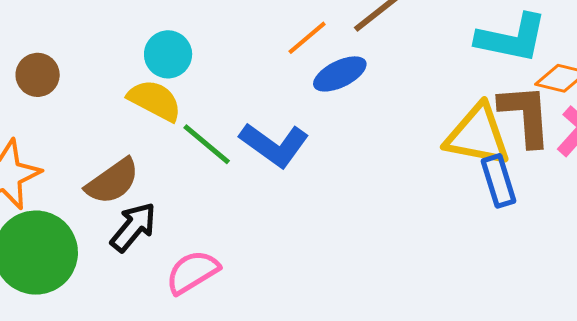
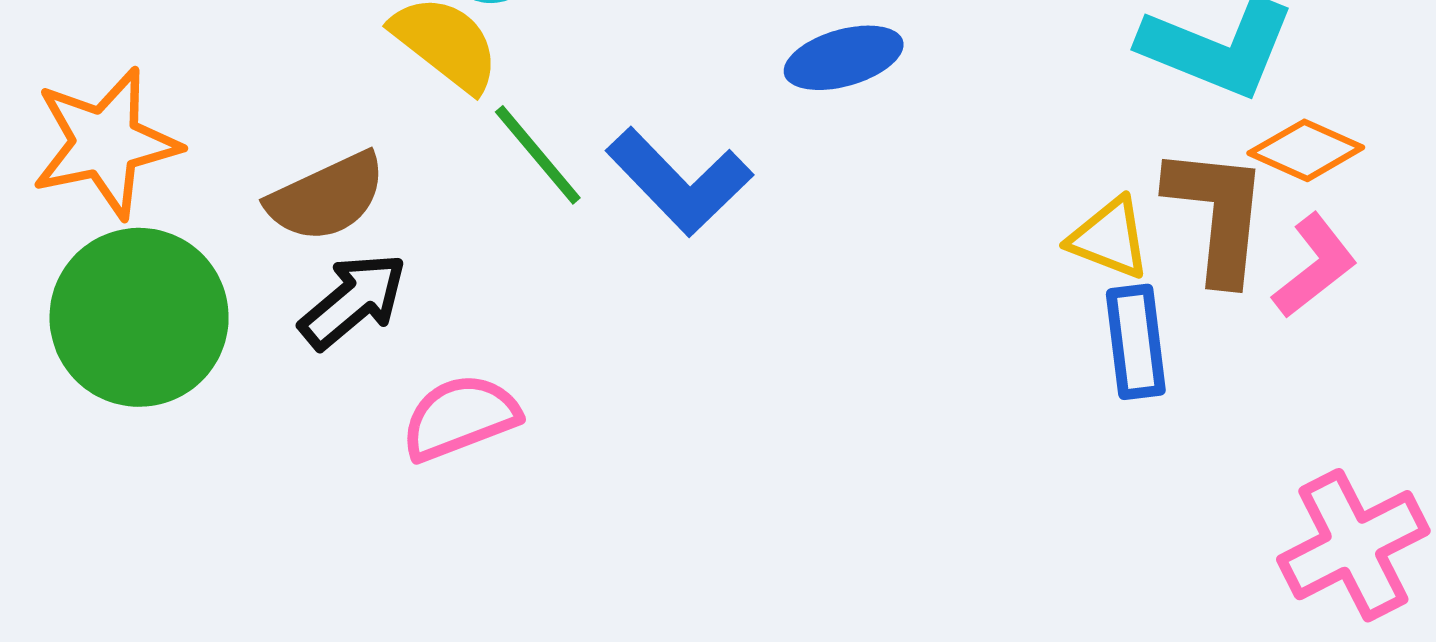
yellow triangle: (478, 135) -> (1109, 238), size x0.6

